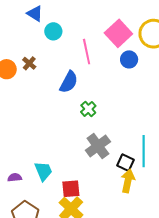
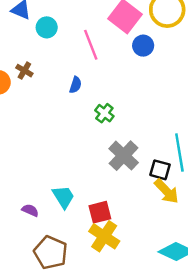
blue semicircle: (69, 82) -> (75, 85), size x0.6
purple semicircle: (15, 177) -> (30, 210), turned 40
yellow arrow: (128, 181) -> (167, 191), turned 135

